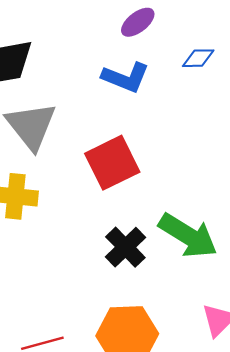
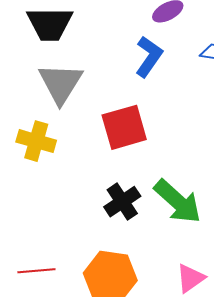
blue L-shape: (126, 77) -> (149, 57), turned -87

